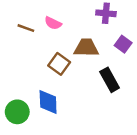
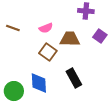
pink semicircle: (53, 23) -> (46, 28), moved, turned -48
brown line: (26, 28) -> (13, 28), moved
black rectangle: (110, 80) -> (74, 78), moved

